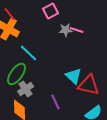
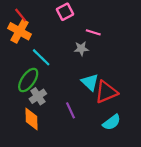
gray star: (66, 30) -> (81, 49), moved
red triangle: (89, 85) -> (106, 92), turned -35

